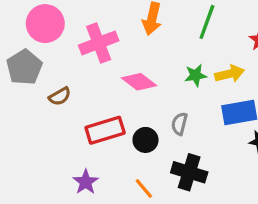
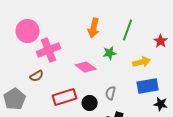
pink cross: (99, 43) -> (49, 50), moved
gray pentagon: (24, 67) -> (15, 99), moved
green star: (196, 75) -> (110, 53), moved

